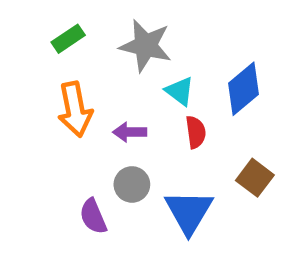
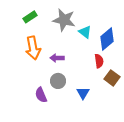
cyan triangle: (180, 91) -> (85, 32), moved
red semicircle: (196, 132) -> (99, 61), moved
blue triangle: (189, 212) -> (83, 93), size x0.6

